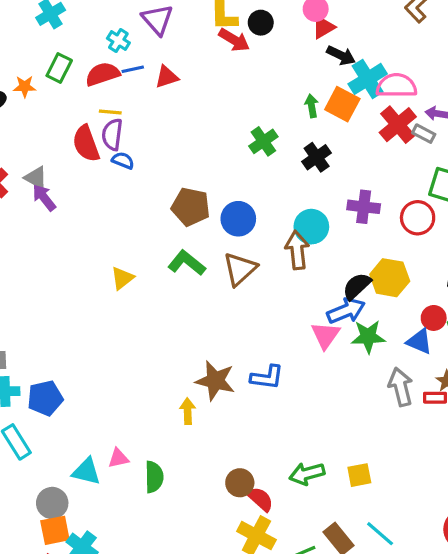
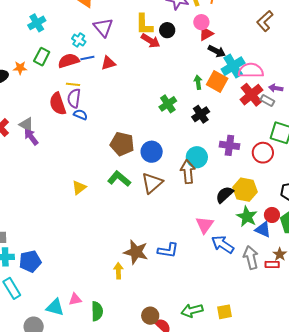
blue arrow: (346, 311) -> (223, 244), moved, turned -125
green star: (368, 337) -> (247, 217), moved, turned 30

